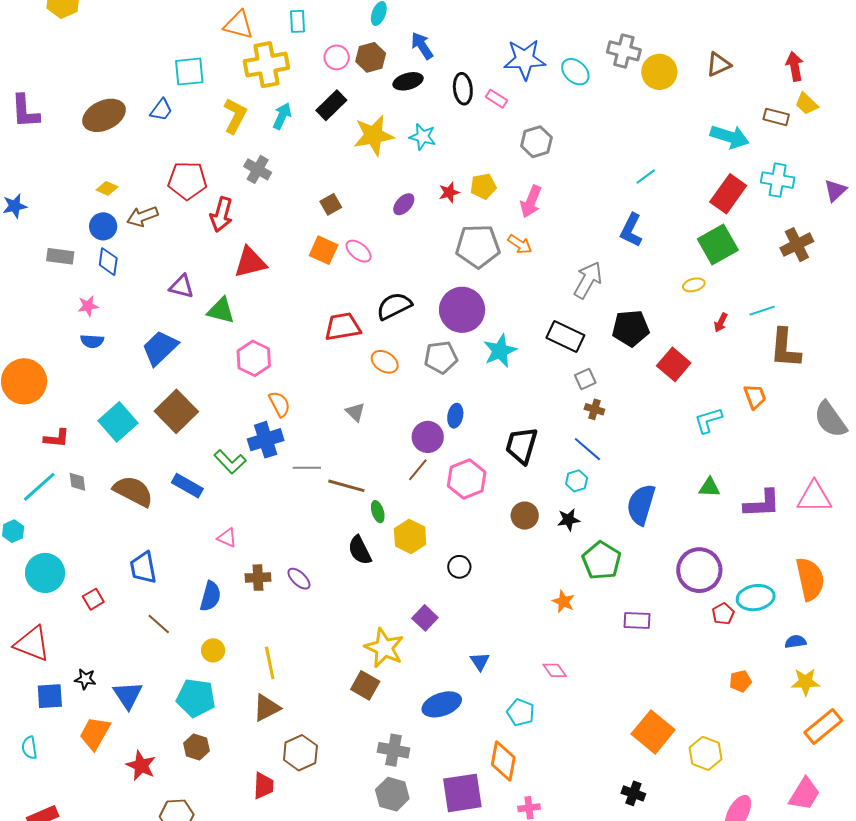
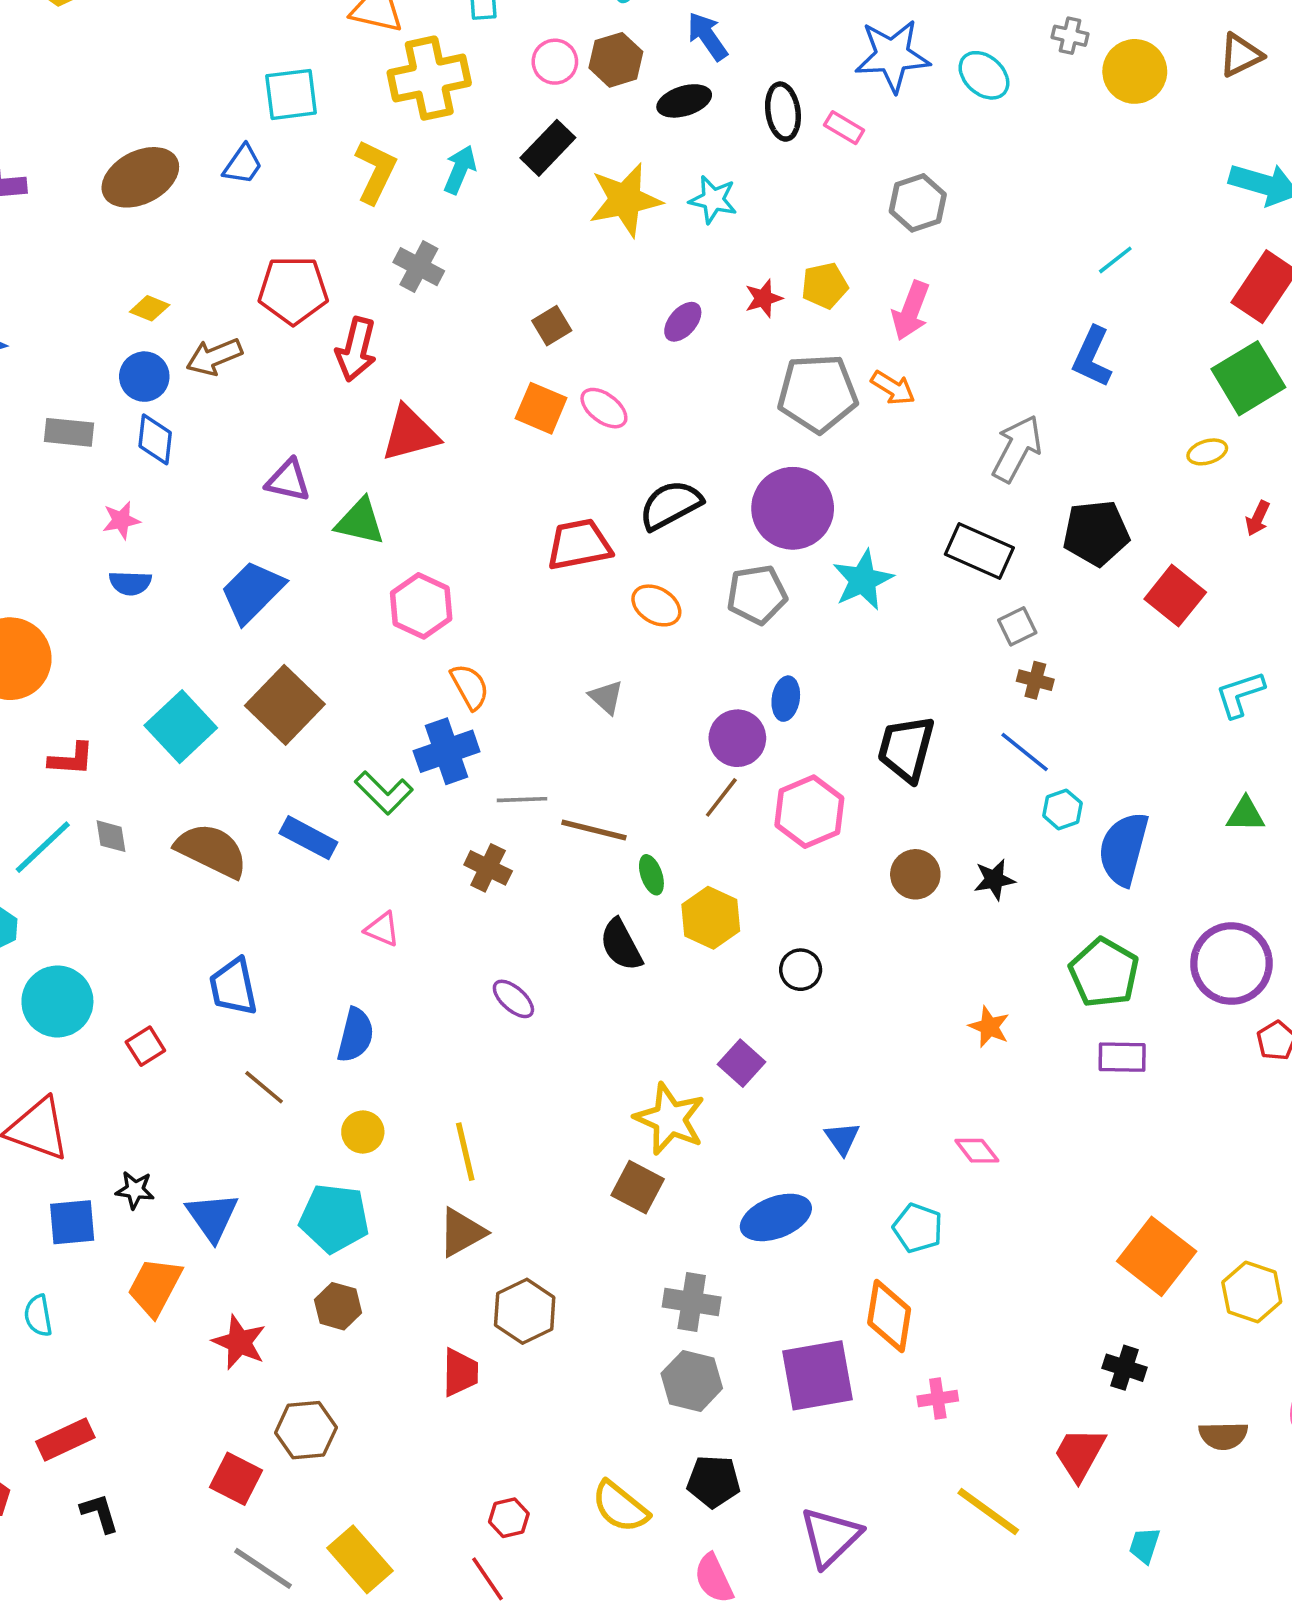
gray cross: (624, 51) -> (1070, 36), size x0.6
cyan hexagon: (577, 481) -> (1062, 809), moved
green pentagon: (602, 561) -> (1104, 973), moved
brown cross: (258, 578) -> (488, 868), moved, turned 30

